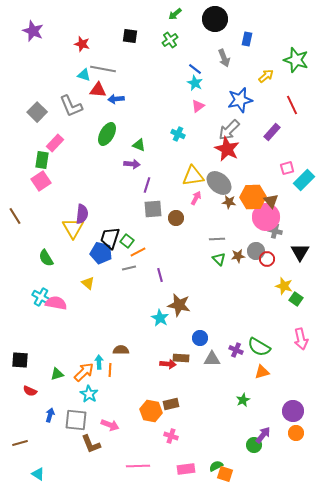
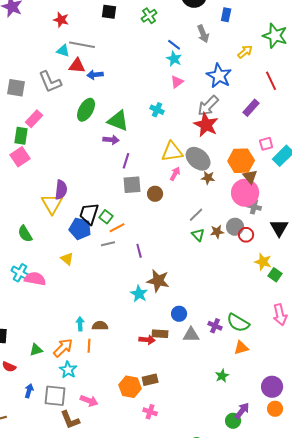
blue star: (240, 100) -> (219, 76), turned -30
gray square: (37, 112) -> (16, 88), turned -36
green triangle: (139, 145) -> (118, 121), size x1.6
orange hexagon: (253, 197) -> (241, 161), moved
gray line: (217, 239) -> (196, 215), turned -42
cyan arrow: (99, 362) -> (80, 324), moved

